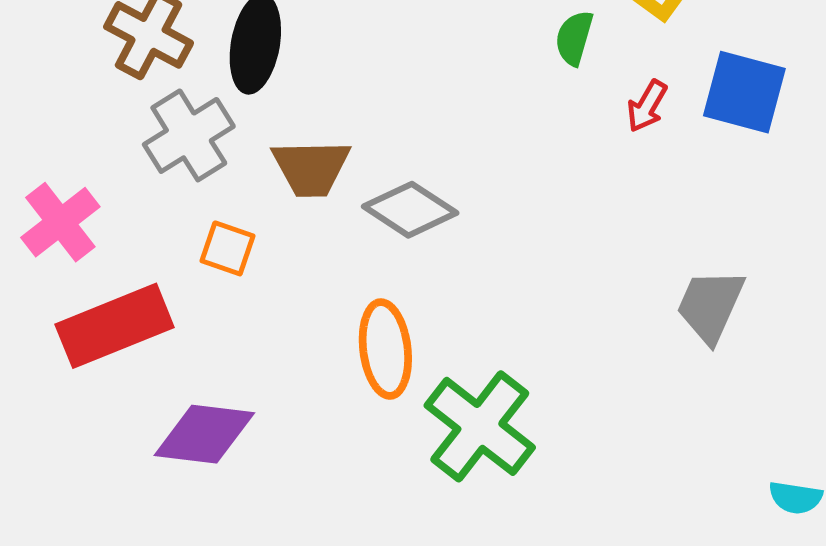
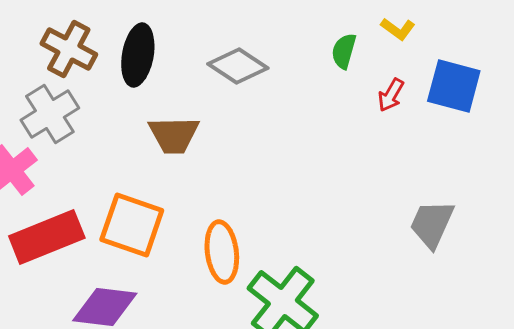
gray cross: (189, 135) -> (50, 114), moved
gray diamond: (410, 210) -> (238, 66), moved
orange square: (228, 248) -> (132, 225), moved, size x1.8

